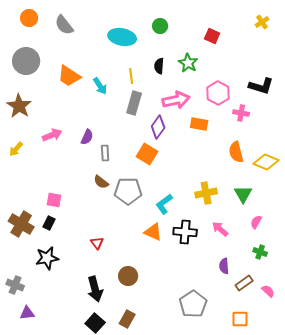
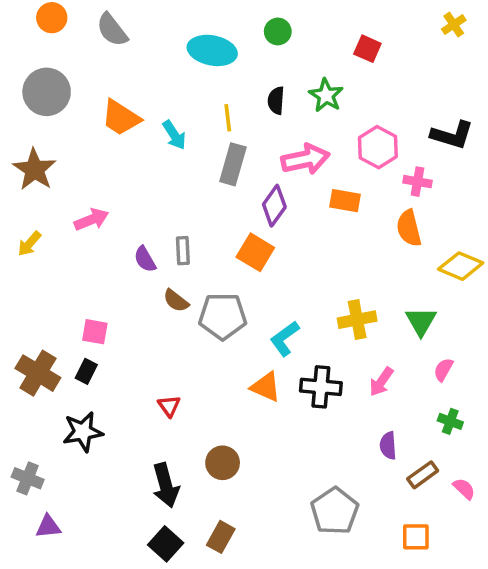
purple semicircle: (87, 137) -> (145, 259), moved, turned 126
orange semicircle: (236, 152) -> (409, 228), moved
pink arrow: (220, 229) -> (381, 382), turned -96

